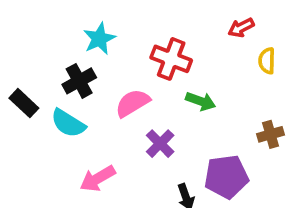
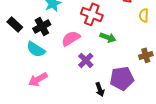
black rectangle: (24, 103) -> (15, 24), moved
pink arrow: (98, 179) -> (38, 79), moved

